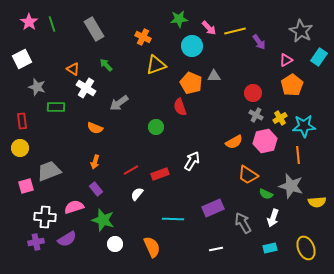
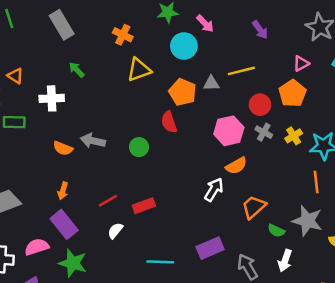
yellow line: (235, 31) -> (241, 71), moved
purple arrow: (259, 42) -> (260, 30), moved
orange triangle: (73, 69) -> (15, 76), moved
orange pentagon: (292, 85) -> (292, 93), moved
white cross: (86, 88) -> (52, 98), turned -36
gray arrow: (119, 103) -> (93, 141), moved, turned 48
pink hexagon: (265, 141) -> (229, 131), moved
white arrow: (192, 161) -> (214, 189), moved
orange trapezoid: (248, 175) -> (254, 207), turned 105
purple rectangle: (96, 189) -> (64, 224), size x1.6

